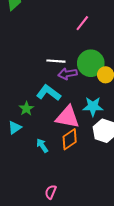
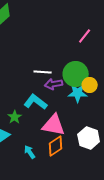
pink line: (82, 23) -> (85, 36), moved
cyan star: (93, 106) -> (78, 93), moved

